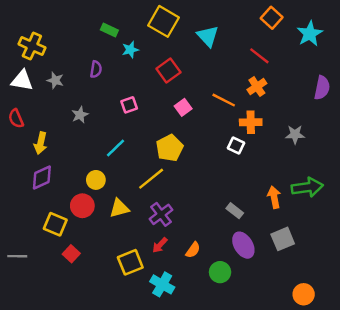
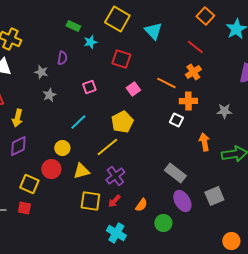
red square: (168, 71) -> (121, 59), turned -36
gray star: (55, 80) -> (41, 72), moved
orange arrow: (274, 197) -> (204, 142), moved
gray rectangle: (235, 211) -> (175, 173), size x1.5
red square: (71, 254) -> (24, 208), moved, turned -32
yellow square: (130, 262) -> (90, 201), moved, turned 30

